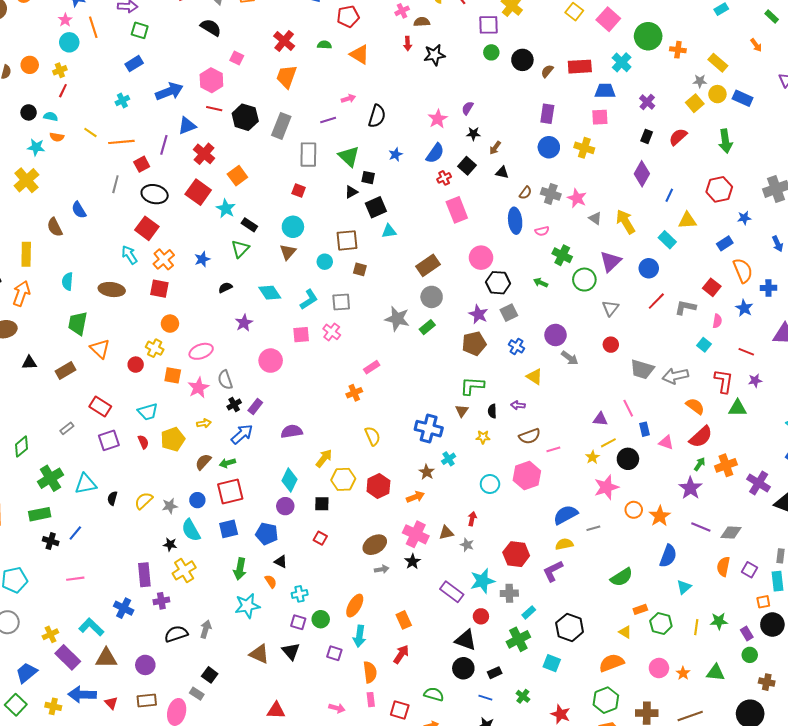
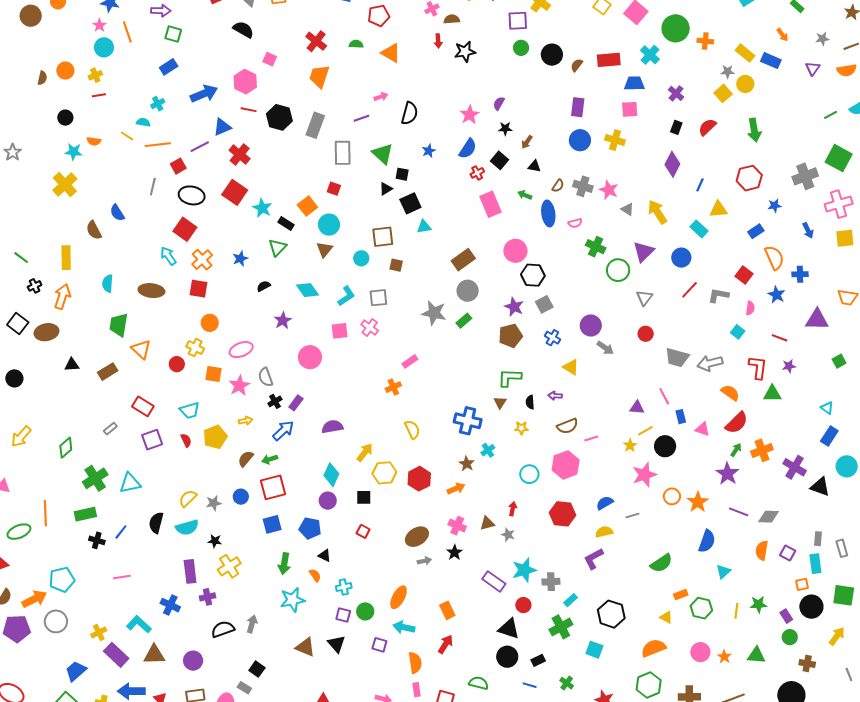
red line: (63, 91) -> (99, 95), turned 56
blue rectangle: (743, 98) -> (771, 61), moved
cyan semicircle: (51, 116) -> (143, 122), moved
purple line: (164, 145) -> (200, 147), turned 48
orange square: (237, 176) -> (307, 206), moved
green arrow: (541, 283) -> (525, 195), moved
black semicircle: (112, 498) -> (156, 523), moved, size x1.5
blue semicircle: (566, 515) -> (605, 503), size x0.7
cyan semicircle: (191, 530) -> (187, 527), moved, turned -75
pink cross: (416, 534) -> (457, 526), size x0.7
red hexagon: (516, 554) -> (562, 514), moved
cyan arrow: (359, 636) -> (404, 627), turned 95

